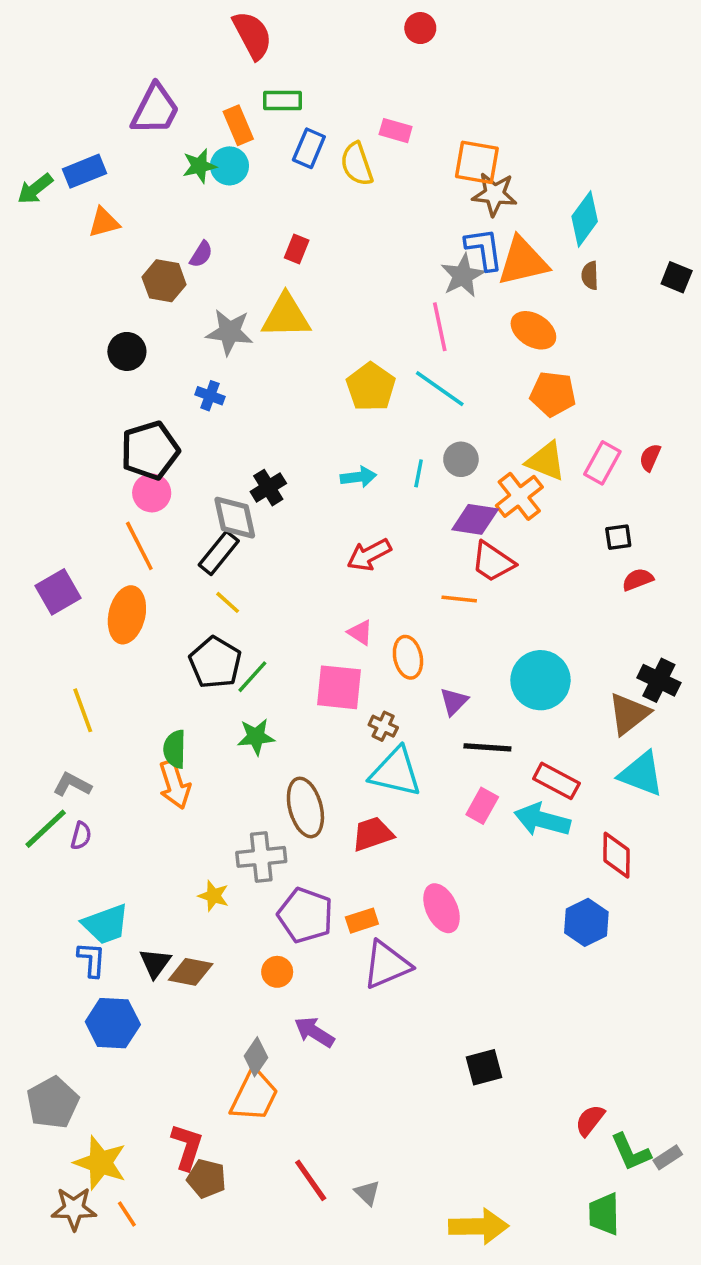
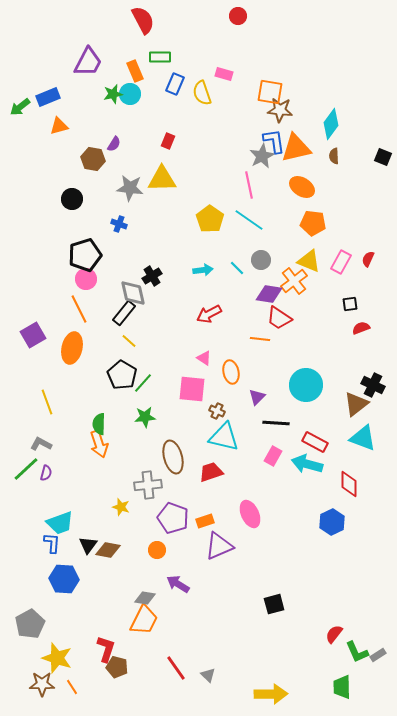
cyan line: (419, 473) -> (237, 268), turned -56
gray diamond: (256, 1057) -> (145, 598), turned 65

